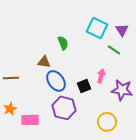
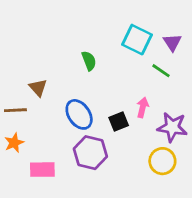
brown triangle: (44, 62) -> (38, 88), moved, turned 40
orange star: (10, 109) -> (14, 143), moved
yellow circle: (107, 122) -> (162, 161), moved

